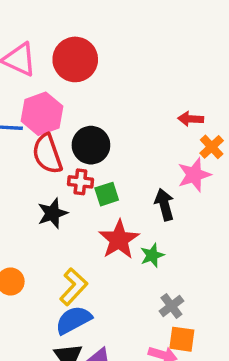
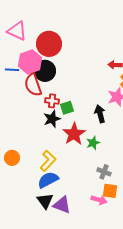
red circle: (75, 59) -> (49, 44), moved
black circle: (91, 145) -> (45, 71), moved
black star: (52, 213) -> (52, 119), moved
gray cross: (171, 306) -> (104, 172), turned -32

